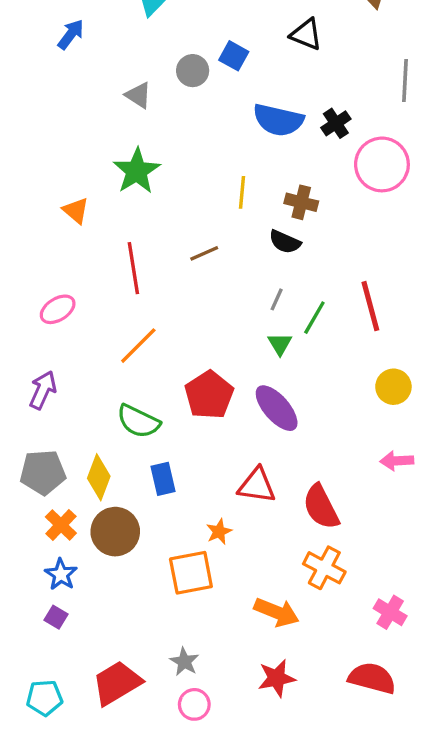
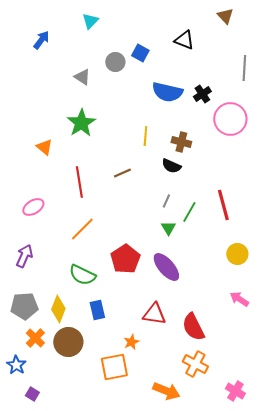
pink arrow: (397, 461) -> (239, 299), turned 36
blue star: (61, 574) -> (16, 365), moved

